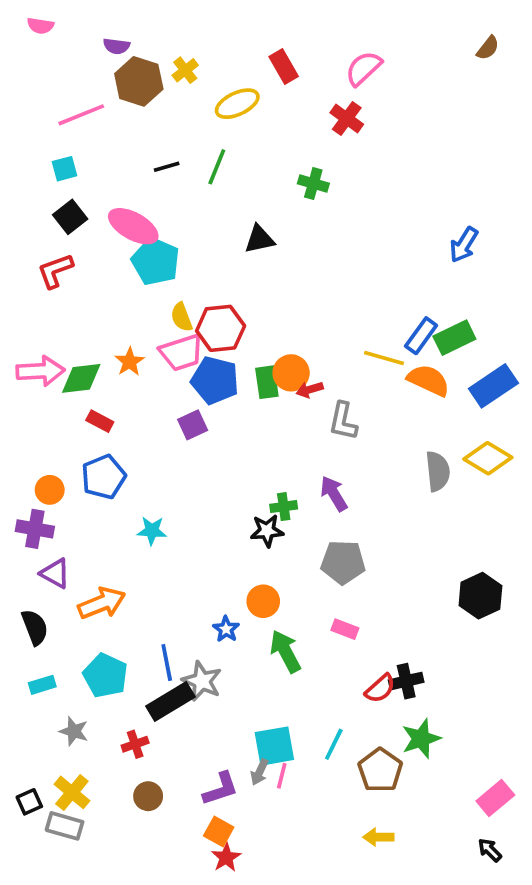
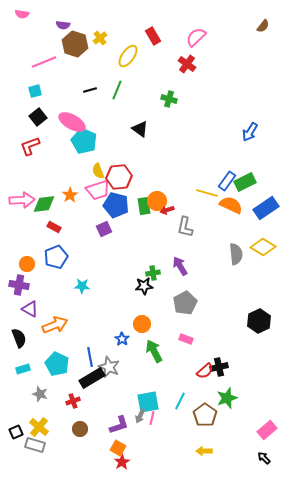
yellow ellipse: (237, 104) -> (128, 56), turned -30
black triangle: (260, 239) -> (140, 129), turned 48
gray pentagon: (343, 562) -> (185, 303), turned -30

